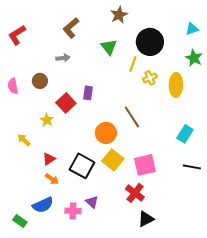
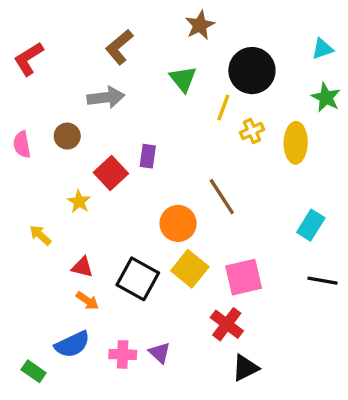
gray arrow: (63, 58) -> (106, 97), size x1.5
red triangle: (49, 159) -> (82, 267), turned 48
purple triangle: (92, 202) -> (160, 353), moved

